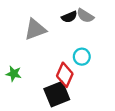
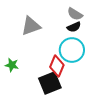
black semicircle: (69, 17) -> (74, 27), moved
cyan circle: (82, 57) -> (72, 50), size x1.6

